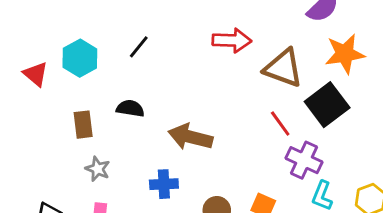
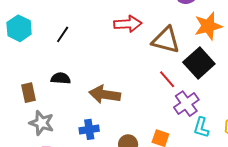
cyan hexagon: (80, 58) -> (19, 28), moved
purple cross: (304, 160) -> (186, 104), turned 35
gray star: (98, 169) -> (42, 123), size x1.4

